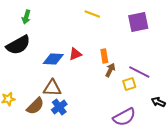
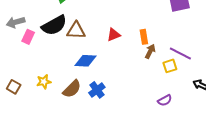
blue diamond: (53, 59) -> (85, 61), moved
brown triangle: (52, 88) -> (76, 31), moved
purple semicircle: (124, 117) -> (165, 100), size x0.6

